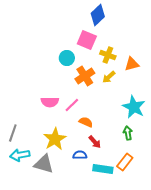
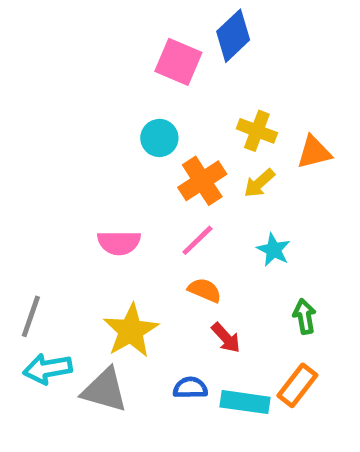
pink square: (87, 40) -> (178, 62), moved
pink line: (72, 105) -> (197, 240), moved
cyan star: (134, 107) -> (274, 250), moved, size x0.6
blue semicircle: (80, 155) -> (190, 388), moved

